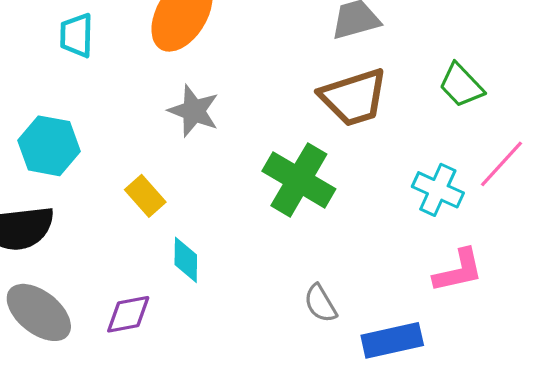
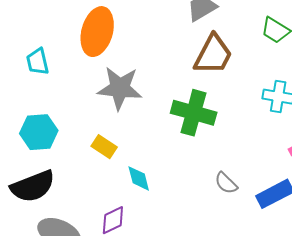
brown trapezoid: (354, 97) -> (213, 55), turned -30
gray star: (194, 111) -> (120, 88), size x1.4

